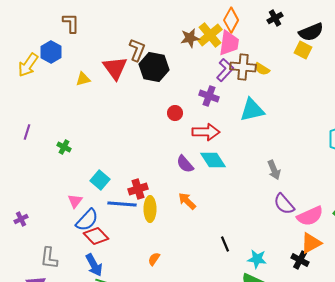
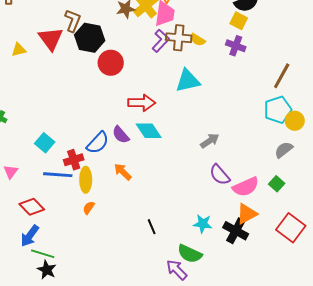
purple cross: (209, 96) -> (236, 46), moved
red circle: (175, 113) -> (111, 63), moved, size x1.6
gray arrow: (274, 170) -> (210, 141), turned -102
cyan square: (100, 180) -> (45, 143), moved
blue semicircle: (87, 220) -> (98, 143), moved
black line: (225, 244) -> (152, 227), moved
orange semicircle: (154, 259) -> (89, 208), moved
cyan star: (257, 259) -> (203, 224), moved
black cross: (300, 260) -> (236, 231), size x1.4
blue arrow: (94, 265) -> (30, 236), turned 65

